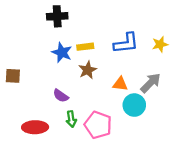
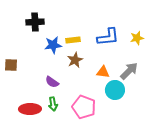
black cross: (57, 16) -> (35, 22), moved
blue star: (62, 52) -> (53, 45), turned -30
green arrow: (71, 119) -> (53, 104), moved

